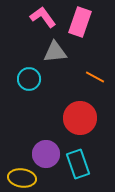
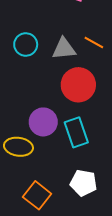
gray triangle: (55, 52) -> (64, 49), moved

